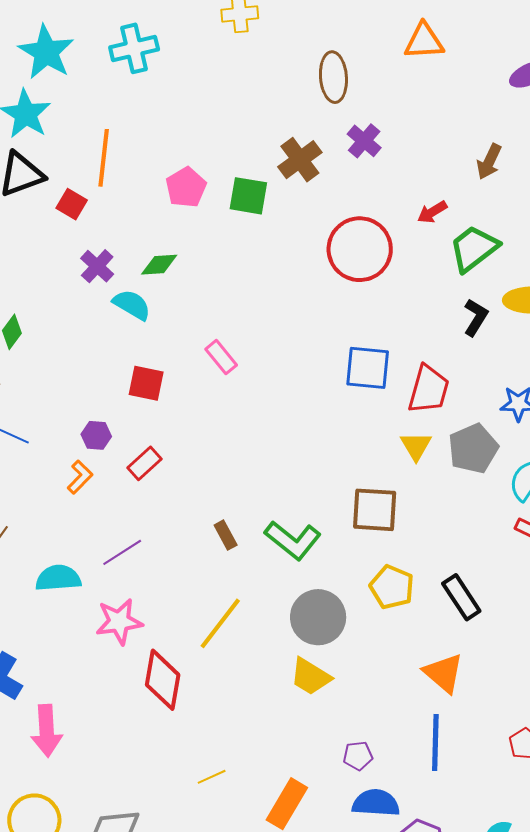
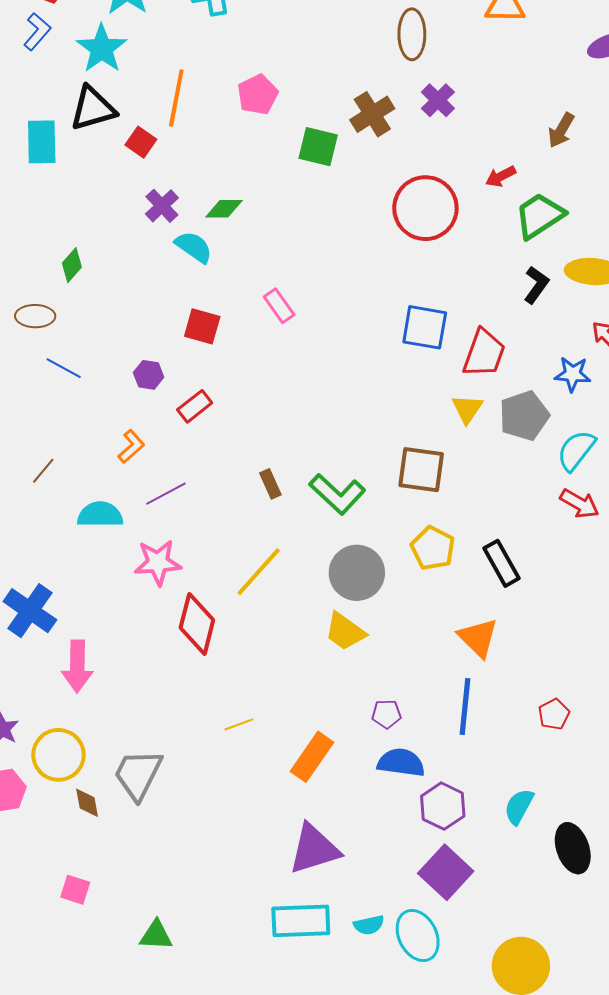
pink pentagon: (186, 187) -> (258, 95), moved
orange L-shape: (80, 477) -> (131, 446), moved

